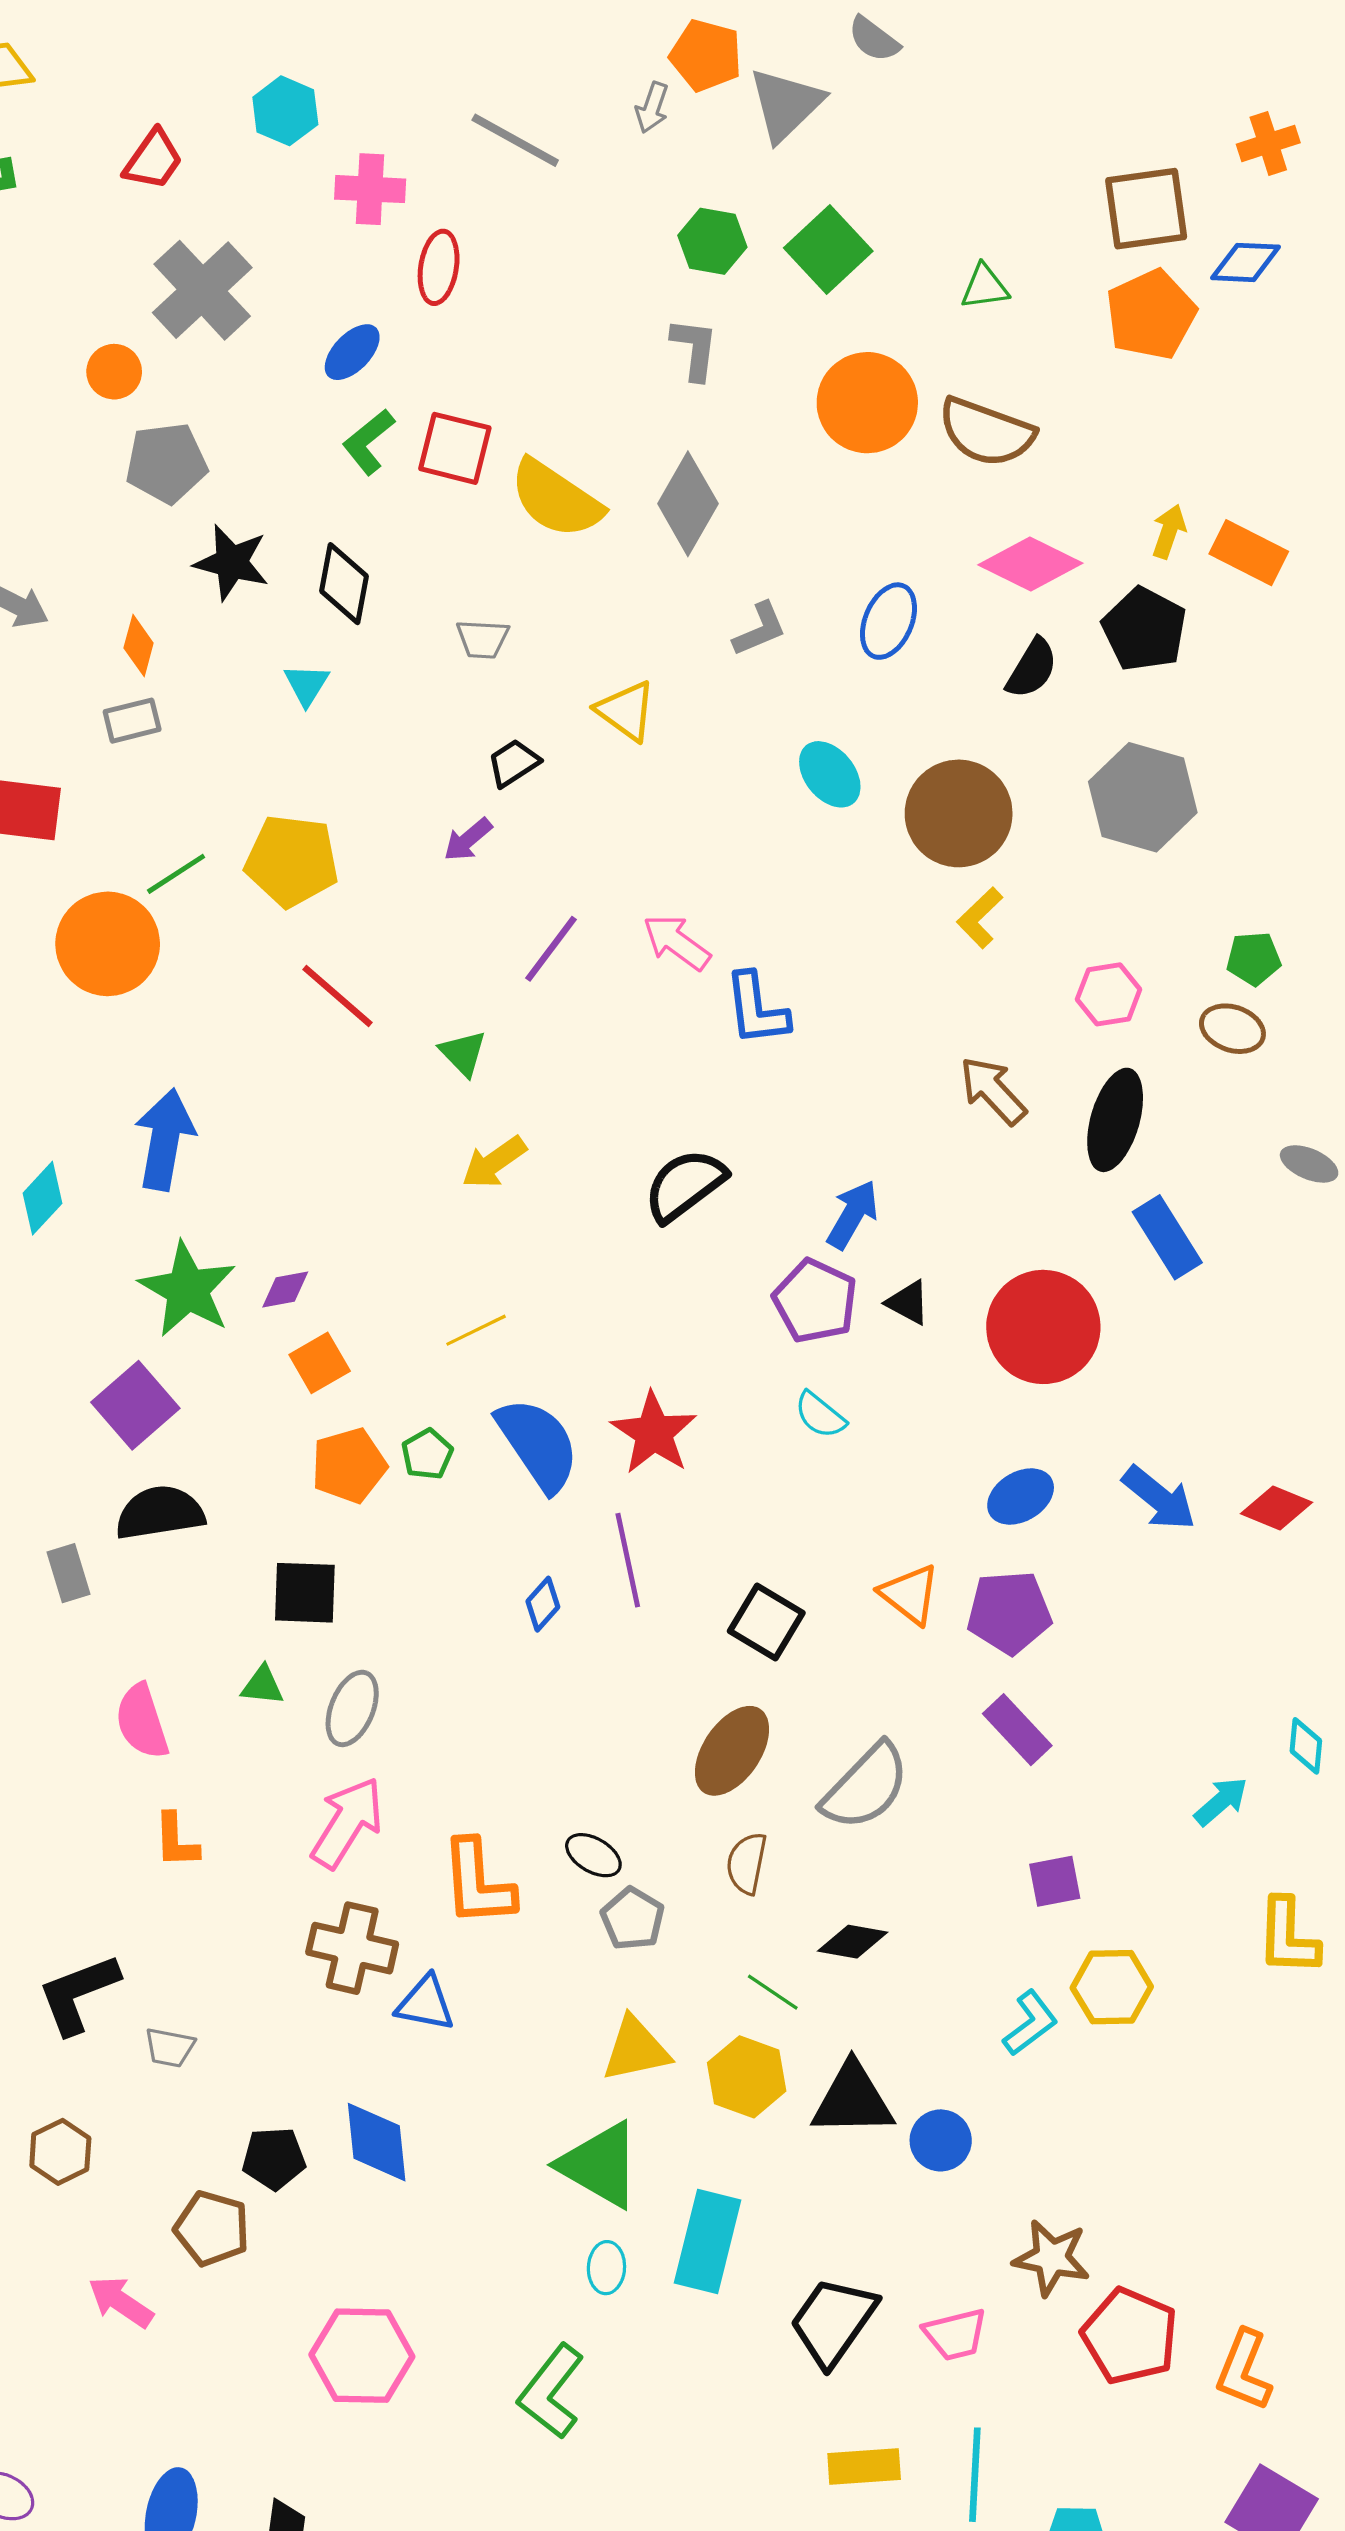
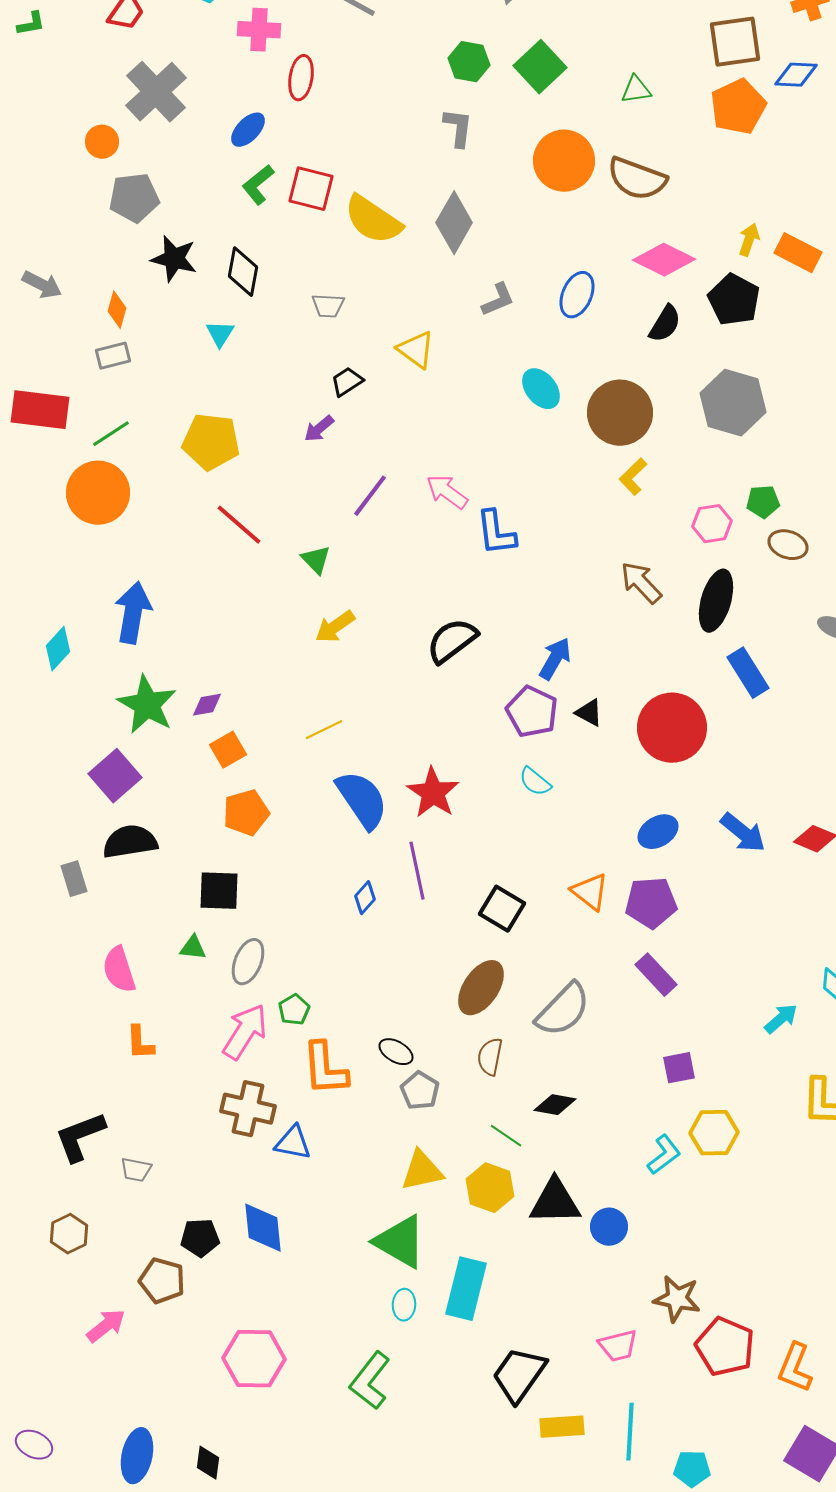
green line: (176, 874) -> (111, 434), moved
green pentagon: (1254, 959) -> (763, 502), moved
green pentagon: (427, 1454) -> (294, 1010), moved
pink arrow: (121, 2302) -> (106, 1326), turned 108
black trapezoid: (833, 2321) -> (519, 1375), moved

